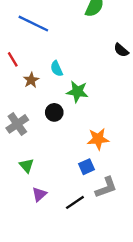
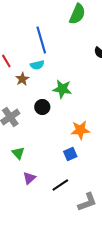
blue line: (33, 24) -> (41, 40), moved, turned 48
cyan semicircle: (57, 69) -> (37, 65), moved, turned -80
gray L-shape: (106, 187) -> (87, 202), moved

